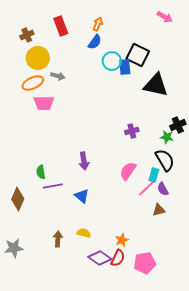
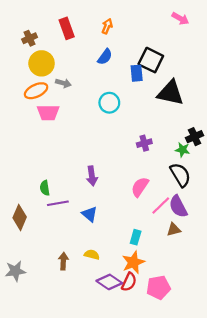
blue semicircle: (95, 42) -> (105, 57), moved
cyan circle: (112, 61) -> (109, 103), moved
cyan rectangle: (154, 175) -> (136, 237), moved
purple semicircle: (163, 189) -> (178, 207), size x1.5
orange star: (122, 240) -> (133, 262), size x1.5

